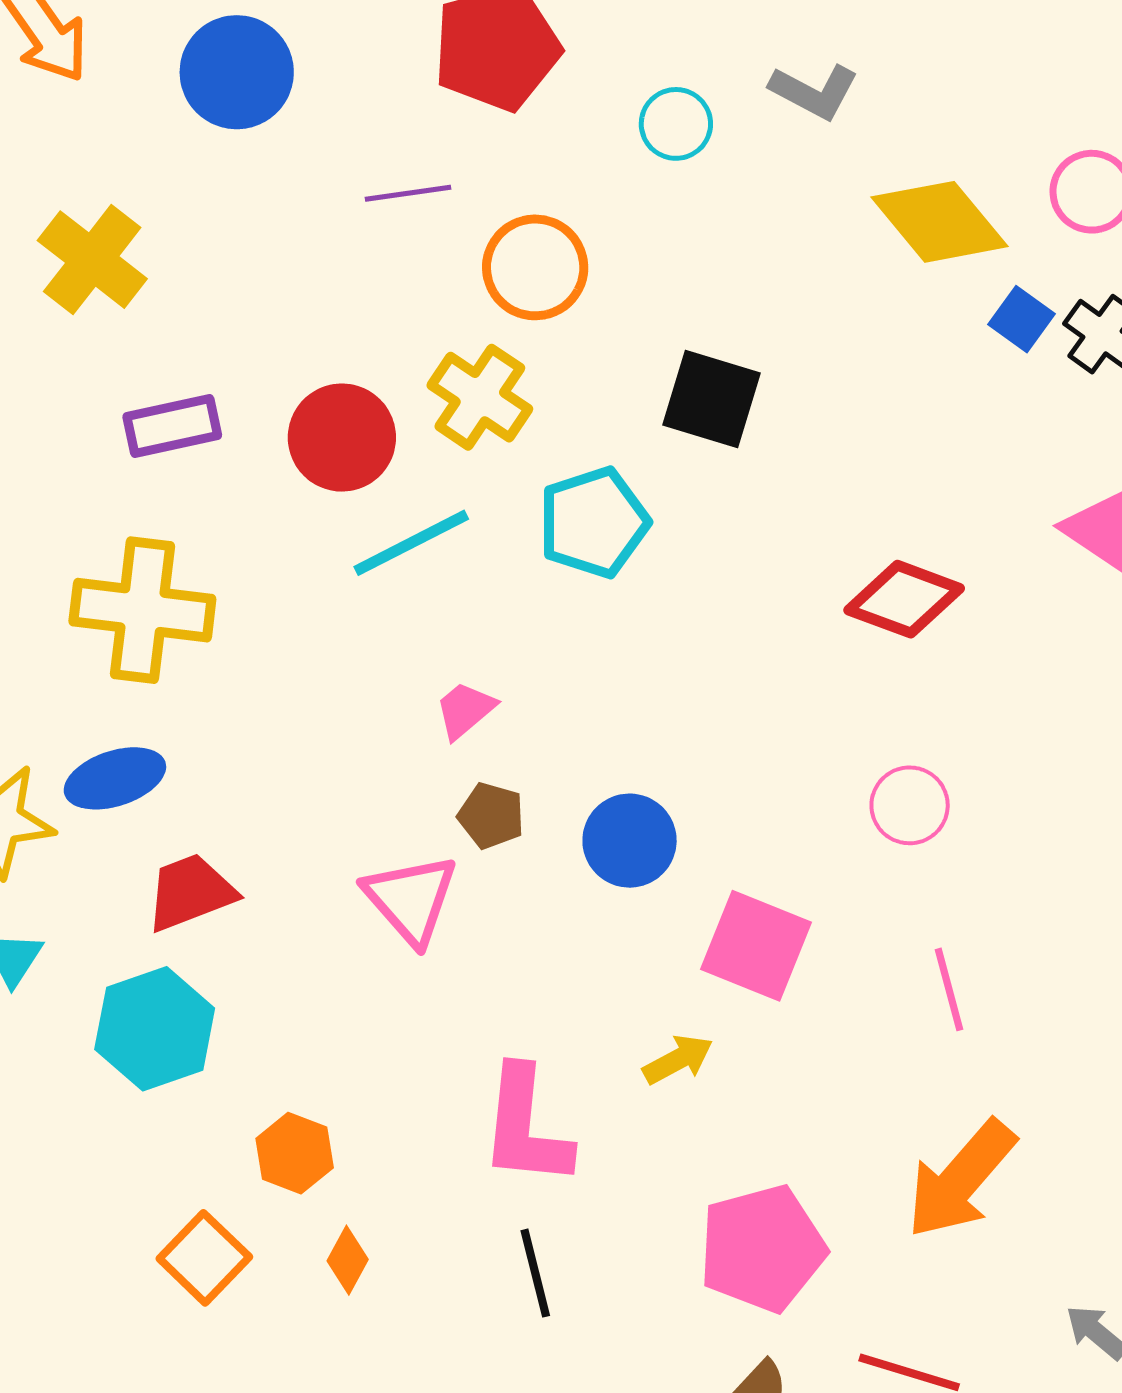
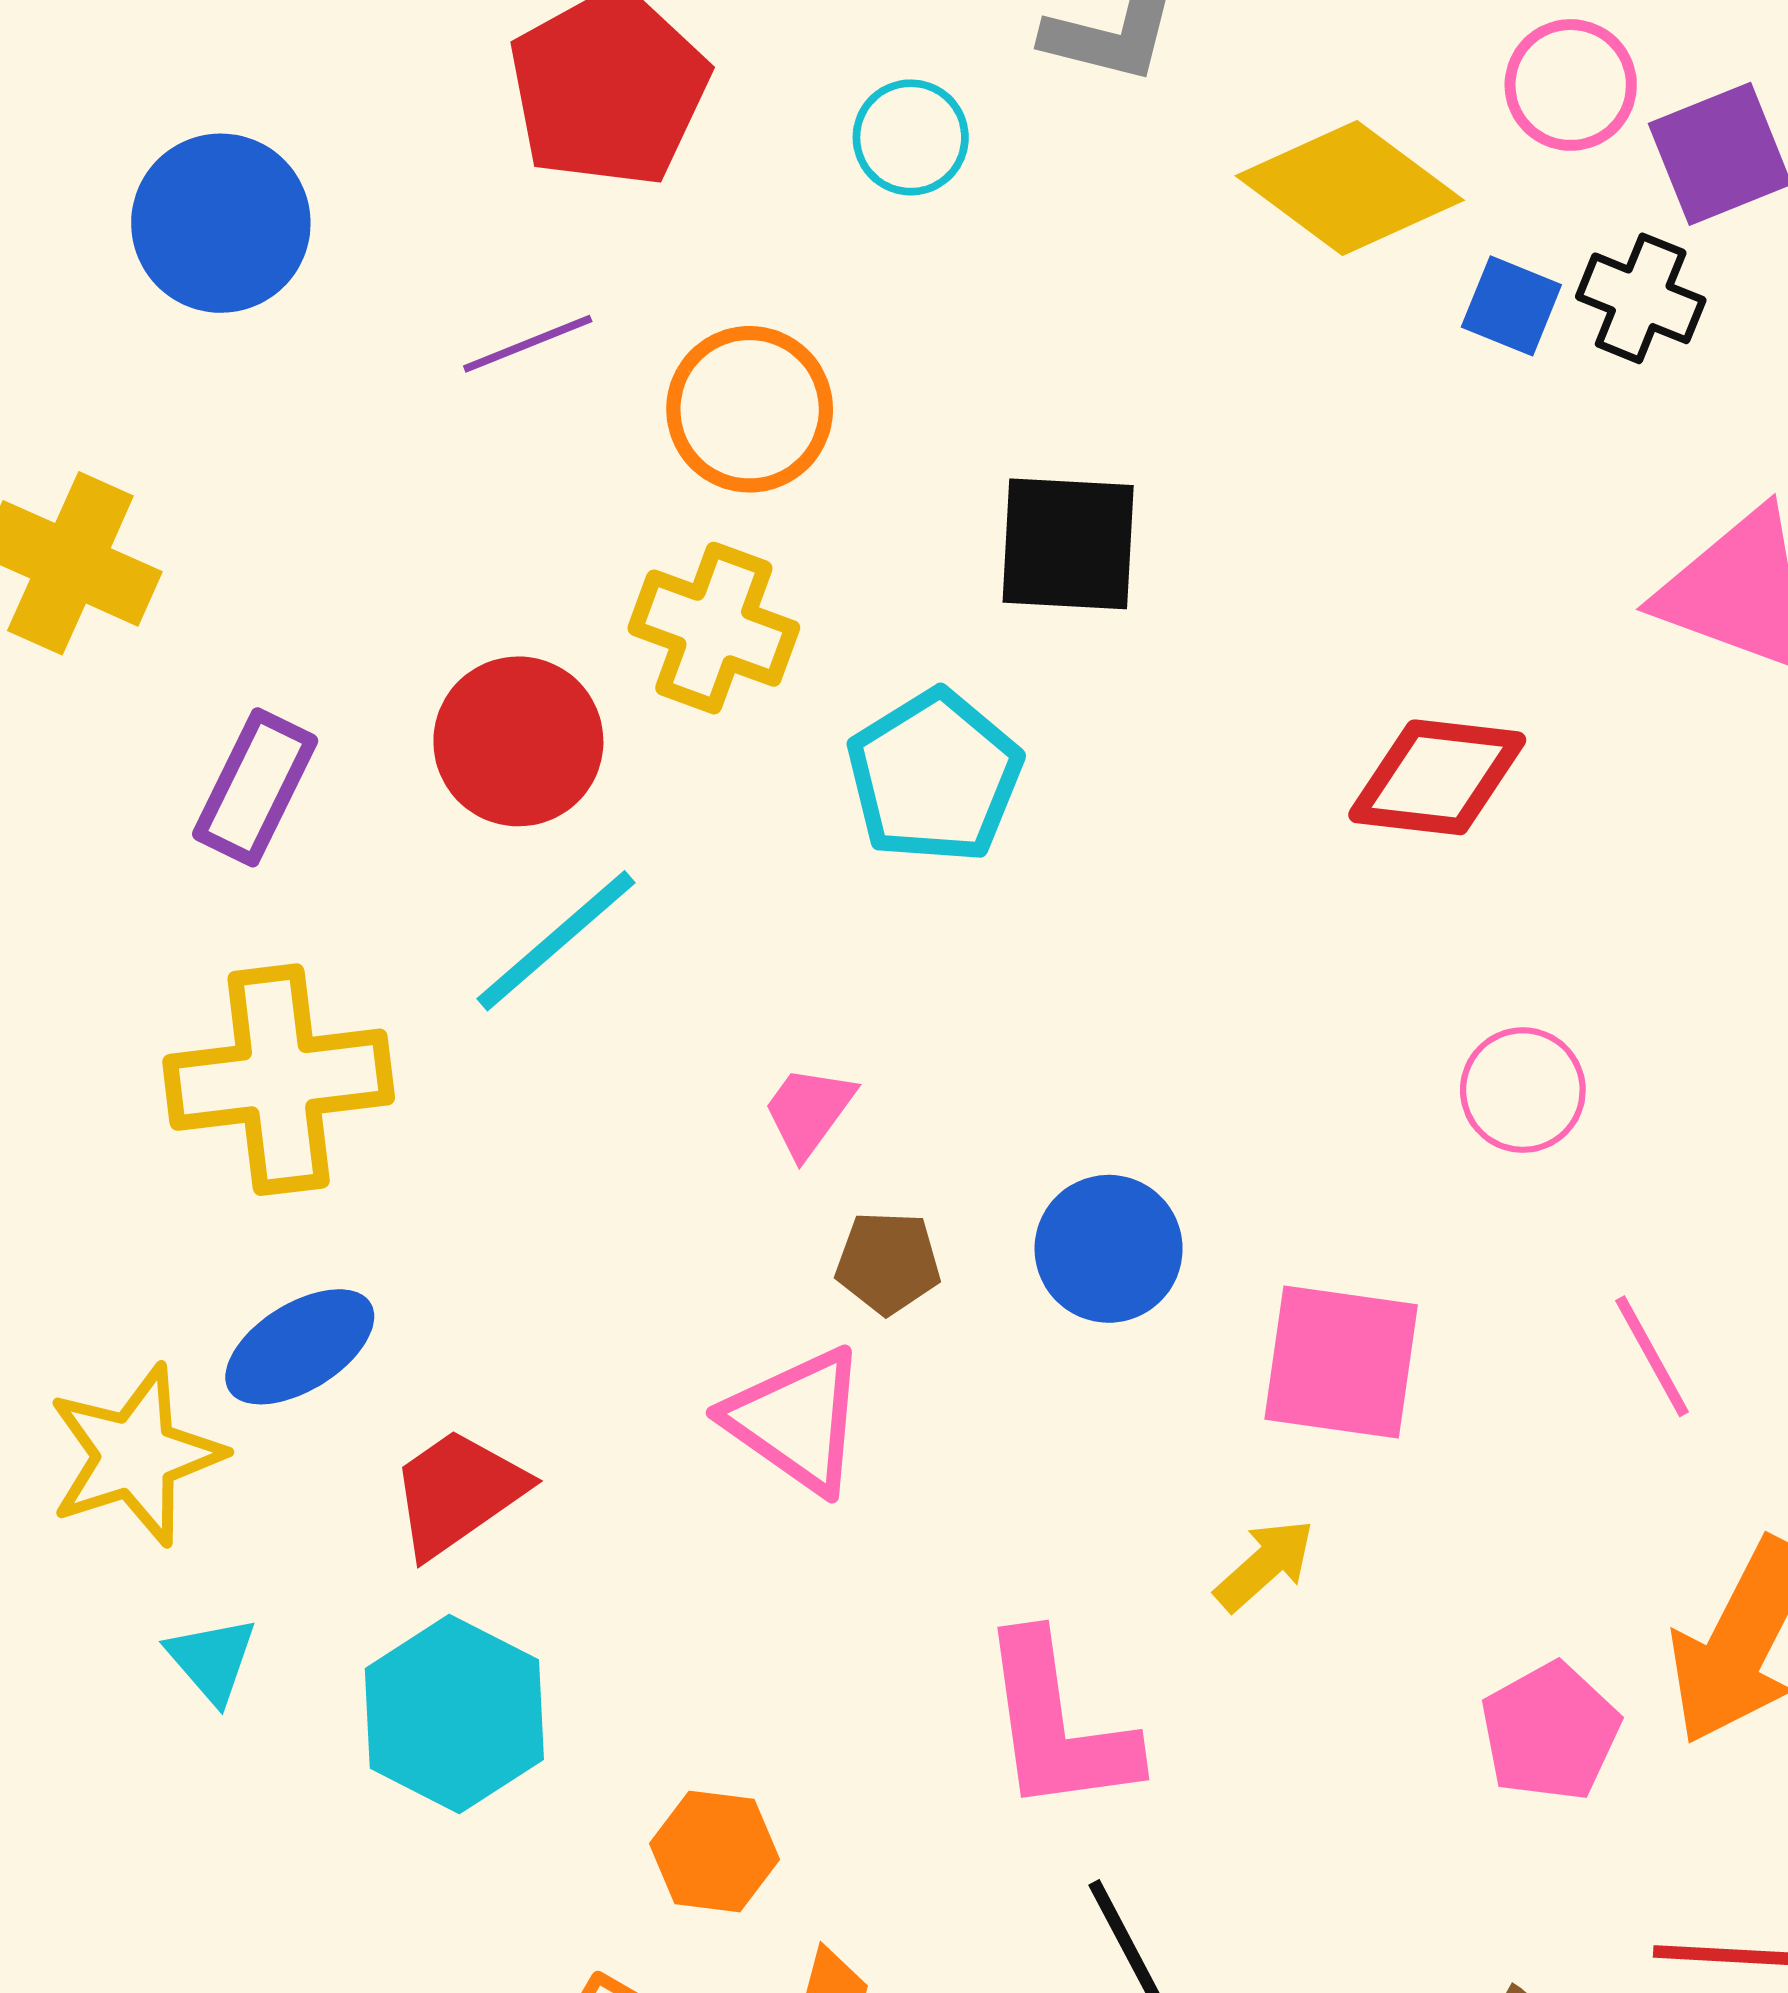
purple rectangle: (172, 426) -> (255, 787), turned -38
cyan line: (411, 543) -> (556, 941), moved
pink pentagon: (762, 1248) -> (1550, 1732), moved, size x0.7

